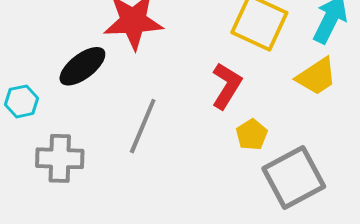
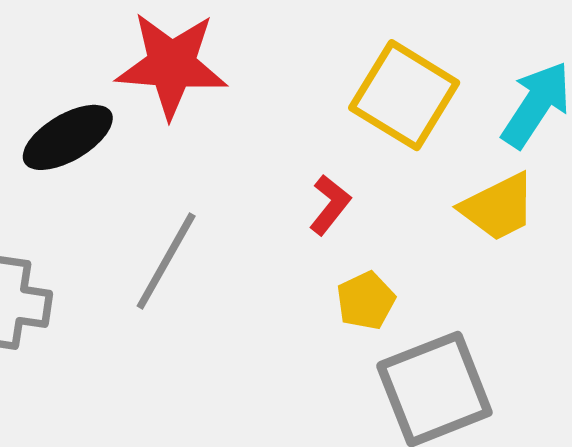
red L-shape: (227, 86) -> (330, 205), size x0.7

